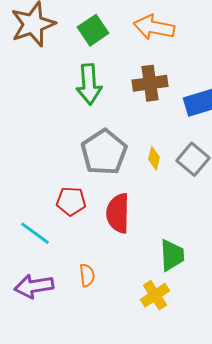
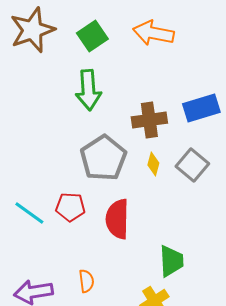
brown cross: (150, 83) -> (149, 120), moved
cyan line: (35, 233) -> (29, 213), moved

